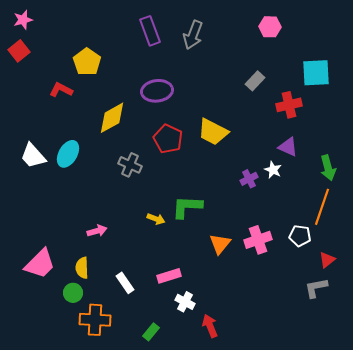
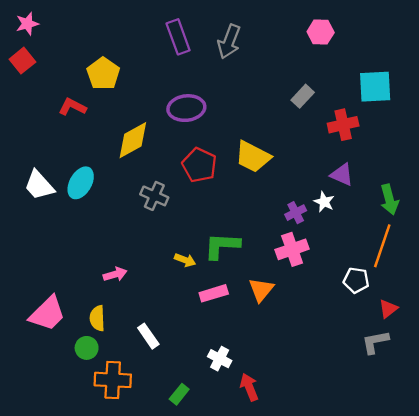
pink cross: (258, 240) -> (292, 249), moved
pink rectangle: (169, 276) -> (214, 293), moved

